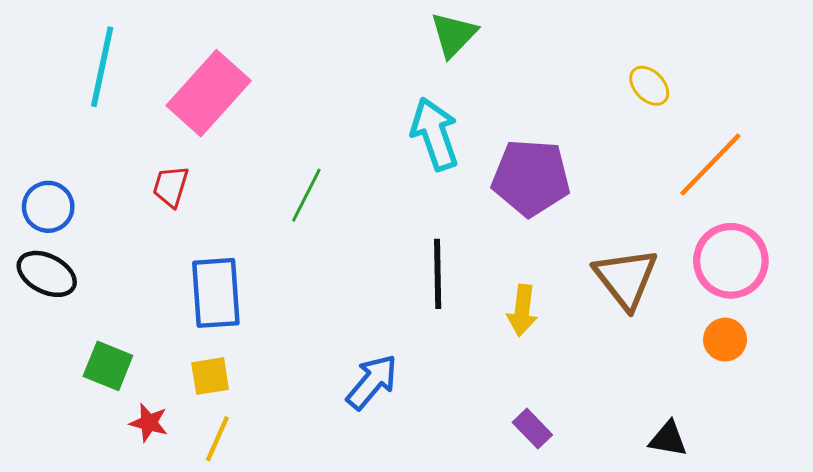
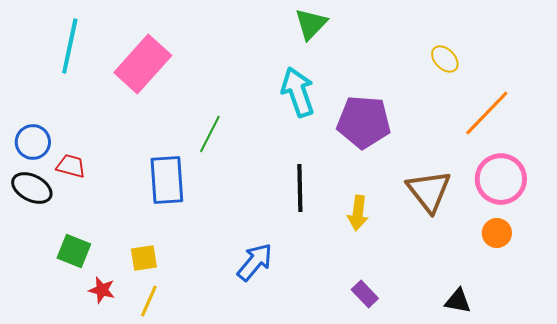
red trapezoid: (171, 186) -> (71, 166), moved, turned 88
blue rectangle: (216, 293) -> (167, 180), moved

